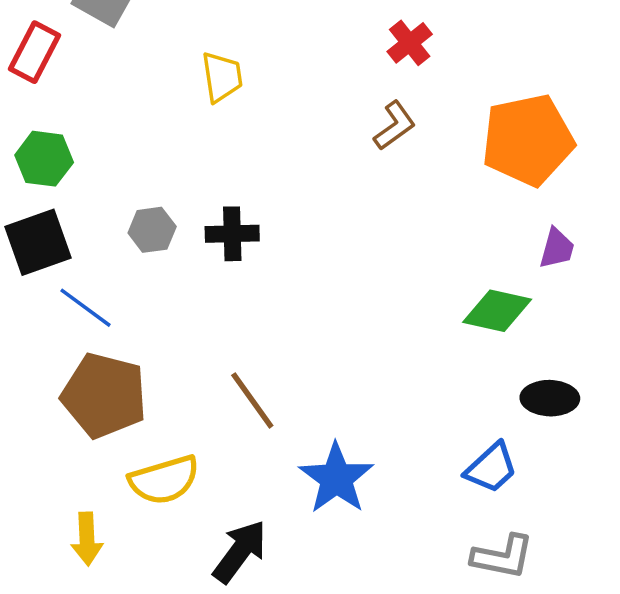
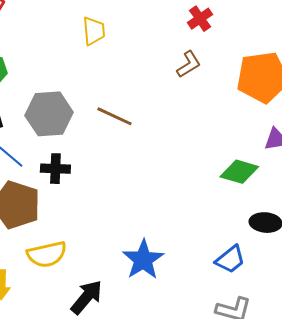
gray hexagon: (152, 230) -> (49, 114), size x1.8
black cross: (232, 234) -> (55, 169), moved
brown line: (252, 400) -> (114, 116), moved, turned -33

